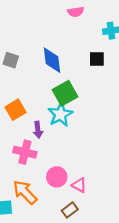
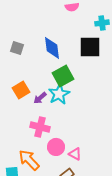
black square: (97, 59) -> (90, 47), size x1.6
purple arrow: (38, 130) -> (40, 98), moved, turned 56
pink cross: (25, 152) -> (40, 127), moved

